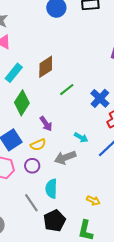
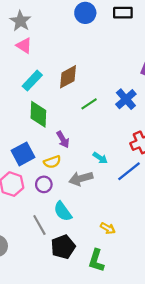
blue cross: (100, 98) -> (126, 99), moved
green diamond: (22, 103) -> (38, 114), turned -35
cyan semicircle: (51, 189) -> (63, 211), turned -42

